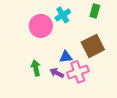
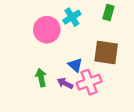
brown square: (93, 46) -> (106, 52), turned 35
blue triangle: (66, 57) -> (75, 65), turned 48

